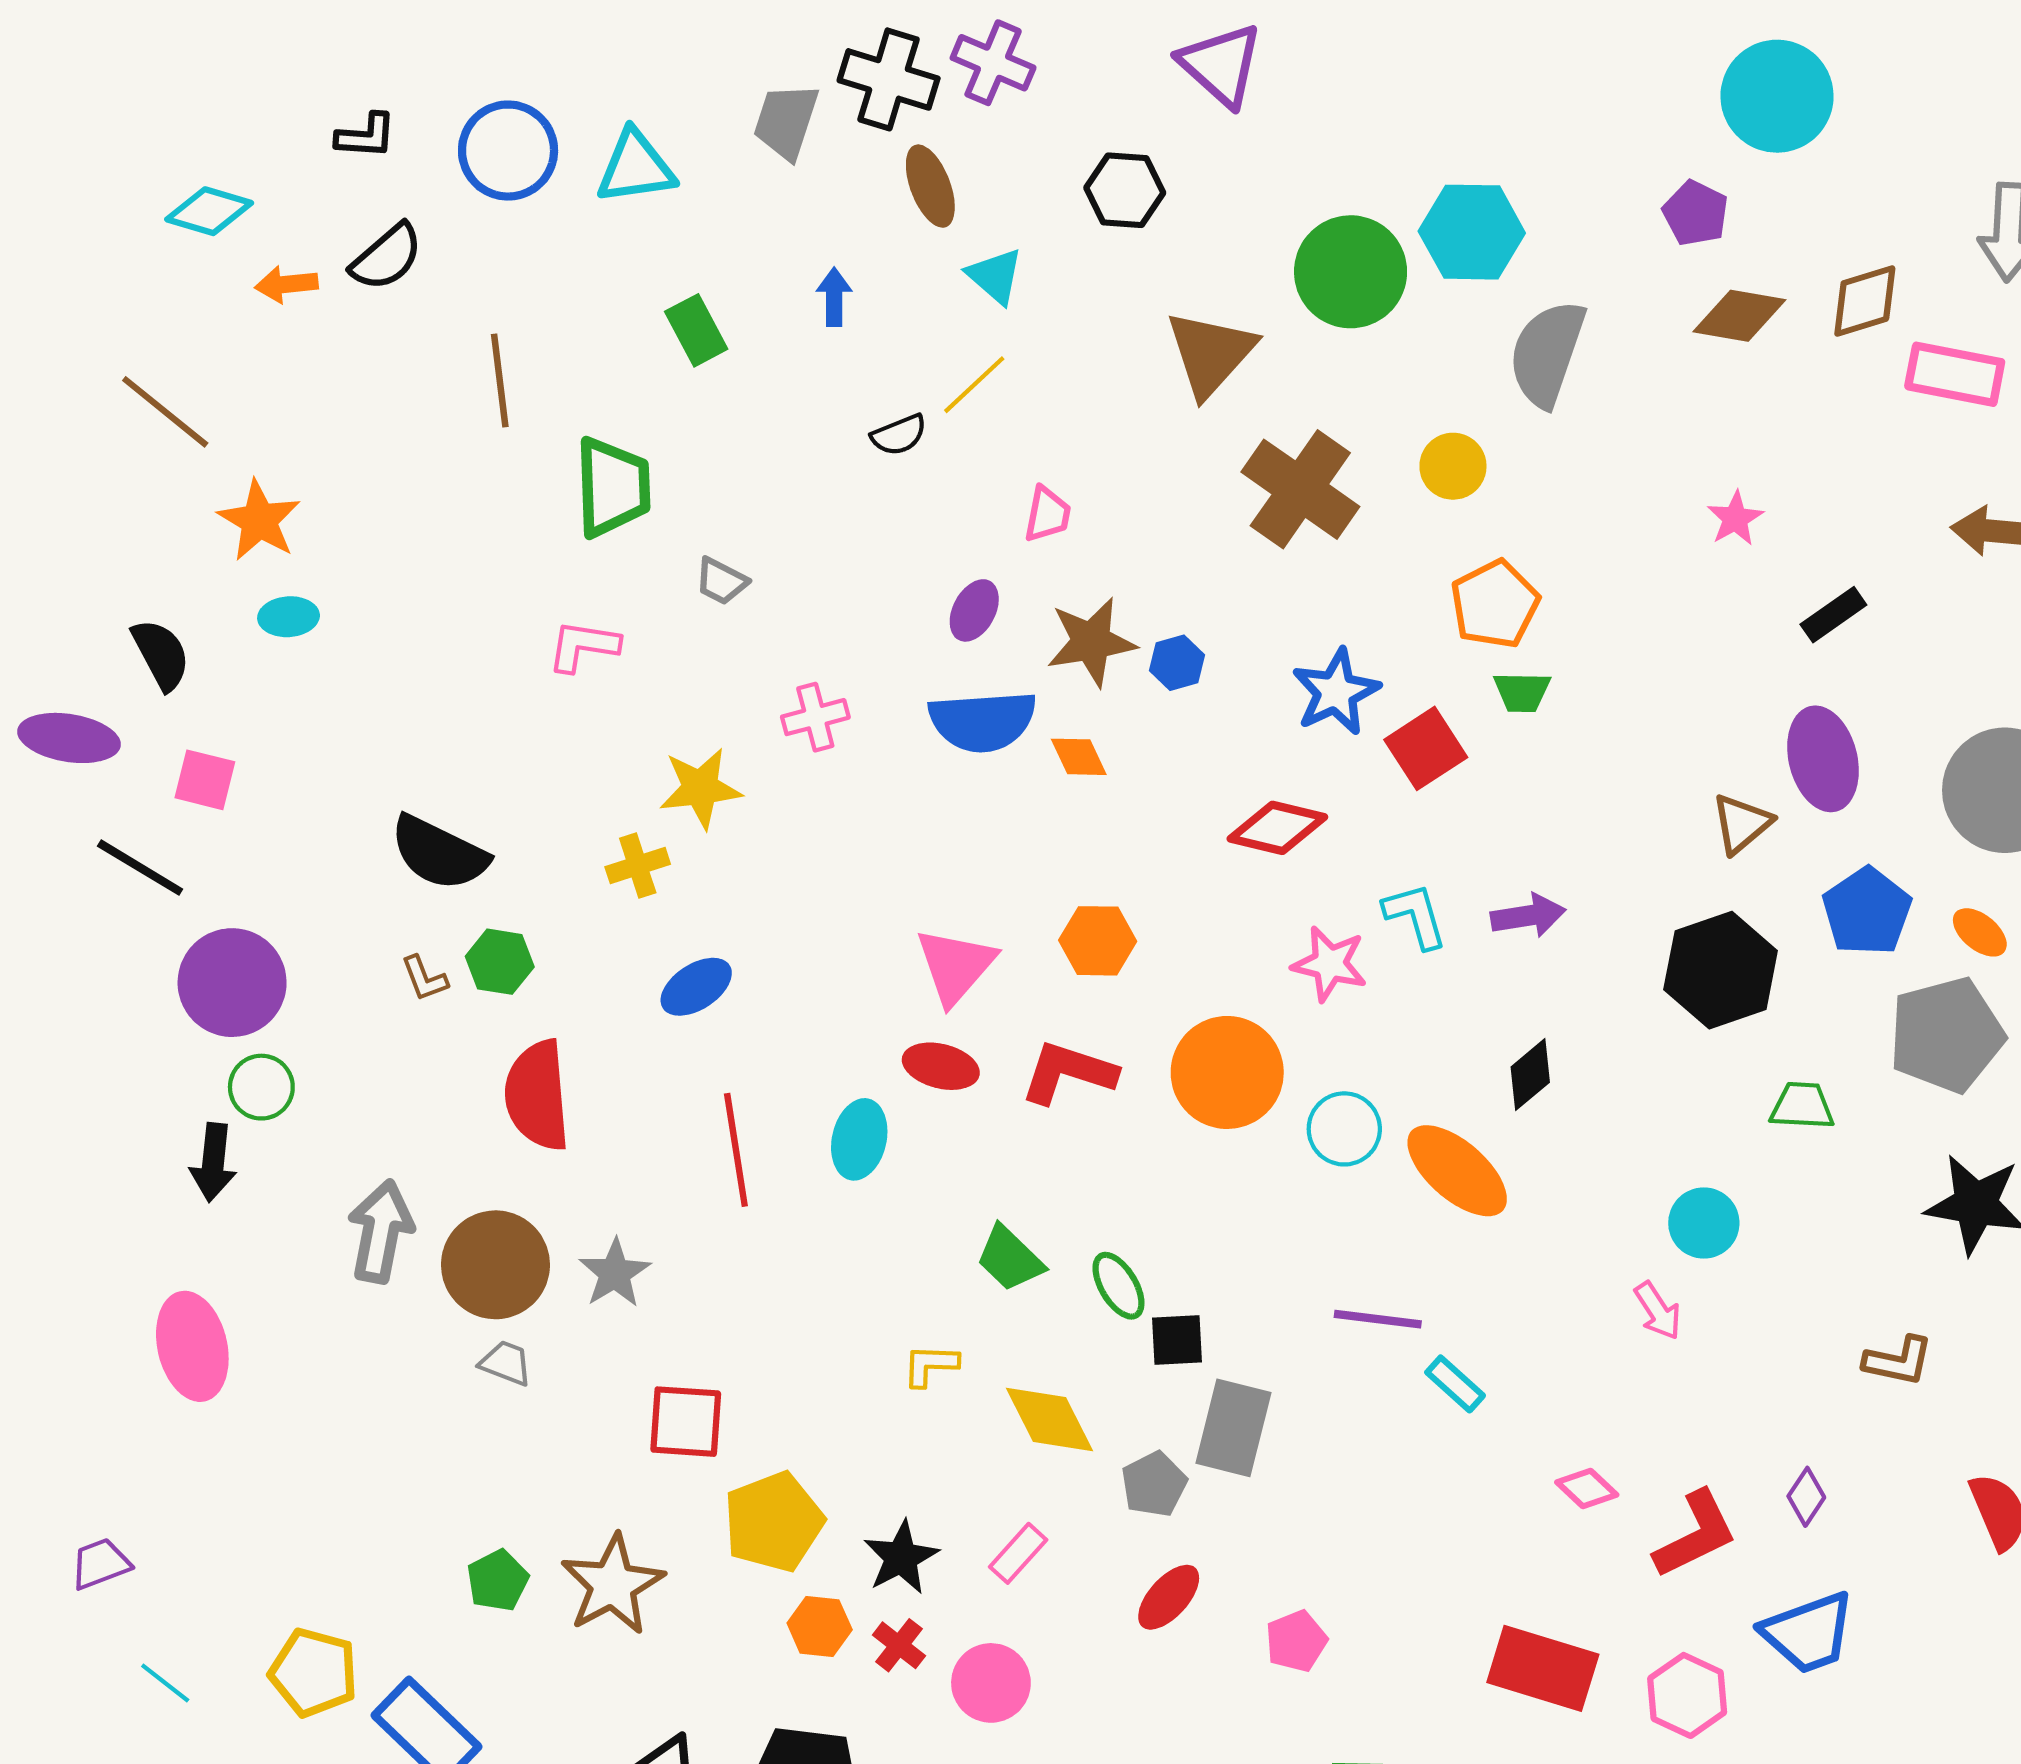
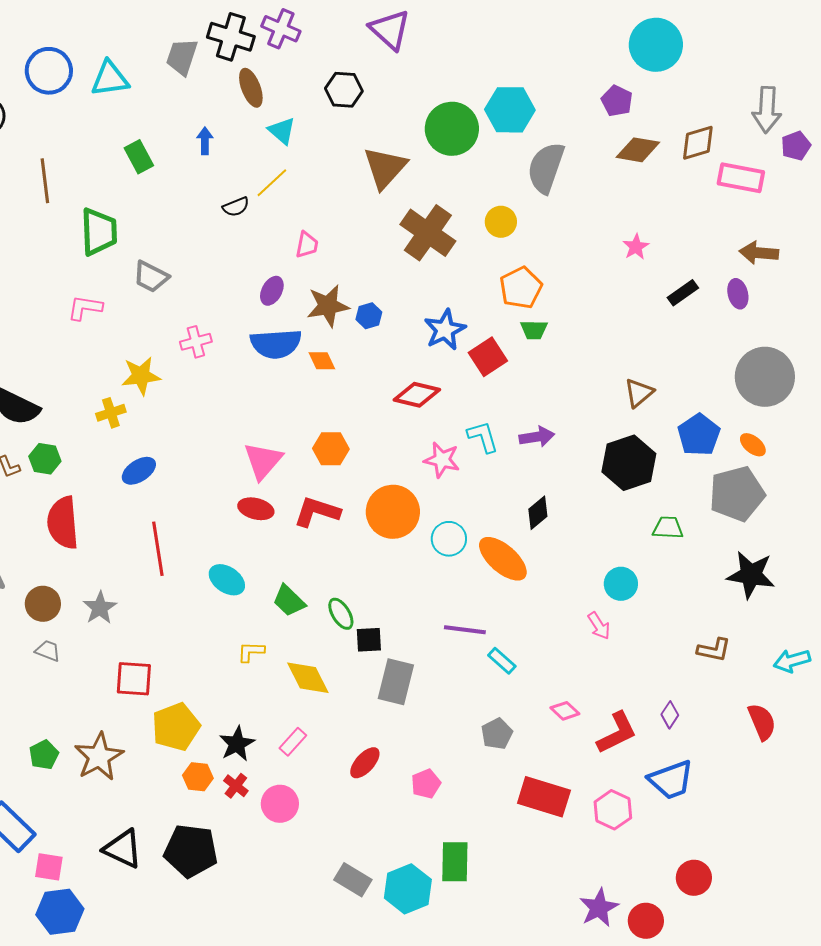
gray trapezoid: (721, 581) -> (151, 277), size x1.4
purple ellipse: (1823, 759) -> (738, 294), moved, size x0.6
cyan ellipse: (859, 1139) -> (227, 580), moved, turned -69
brown circle: (495, 1265) -> (43, 604), size x0.7
gray pentagon: (1154, 1484) -> (497, 734), moved

